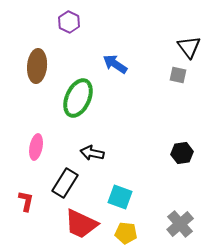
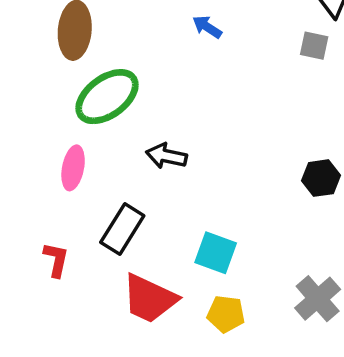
blue arrow: (115, 64) -> (207, 27), size x0.7
green ellipse: (78, 98) -> (107, 97), moved, turned 30
black arrow: (92, 153) -> (166, 156), moved

